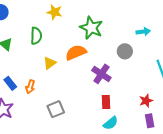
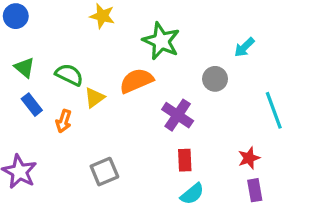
cyan arrow: (143, 32) -> (244, 47), turned 144
green semicircle: (36, 36) -> (69, 75), moved, turned -66
blue rectangle: (10, 83) -> (32, 105), moved
orange arrow: (30, 87) -> (64, 121), moved

